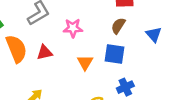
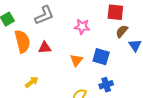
brown semicircle: (118, 26) -> (122, 31), moved
pink star: (73, 28) -> (82, 27), moved

